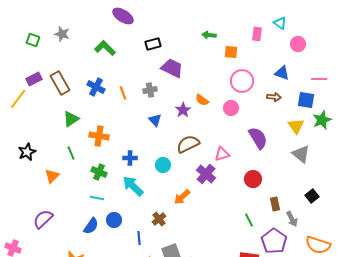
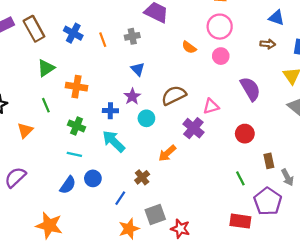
pink circle: (242, 81) -> (220, 27), moved
purple star: (183, 110) -> (132, 96), moved
blue line: (139, 238) -> (120, 198), turned 40

